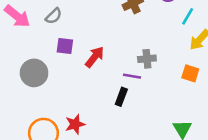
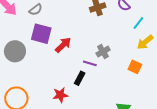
purple square: (65, 46) -> (41, 34), size x1.5
gray cross: (147, 59) -> (103, 52), turned -32
red star: (75, 124) -> (60, 95), moved

